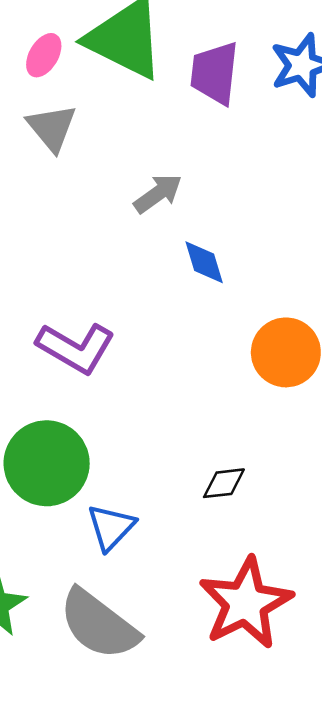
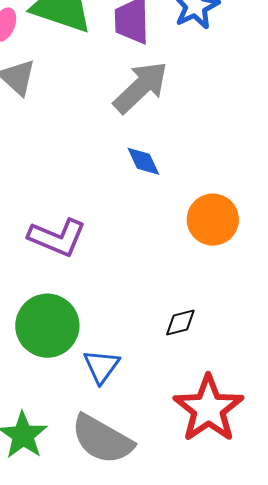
gray arrow: (158, 194) -> (141, 87), moved, size x1.6

